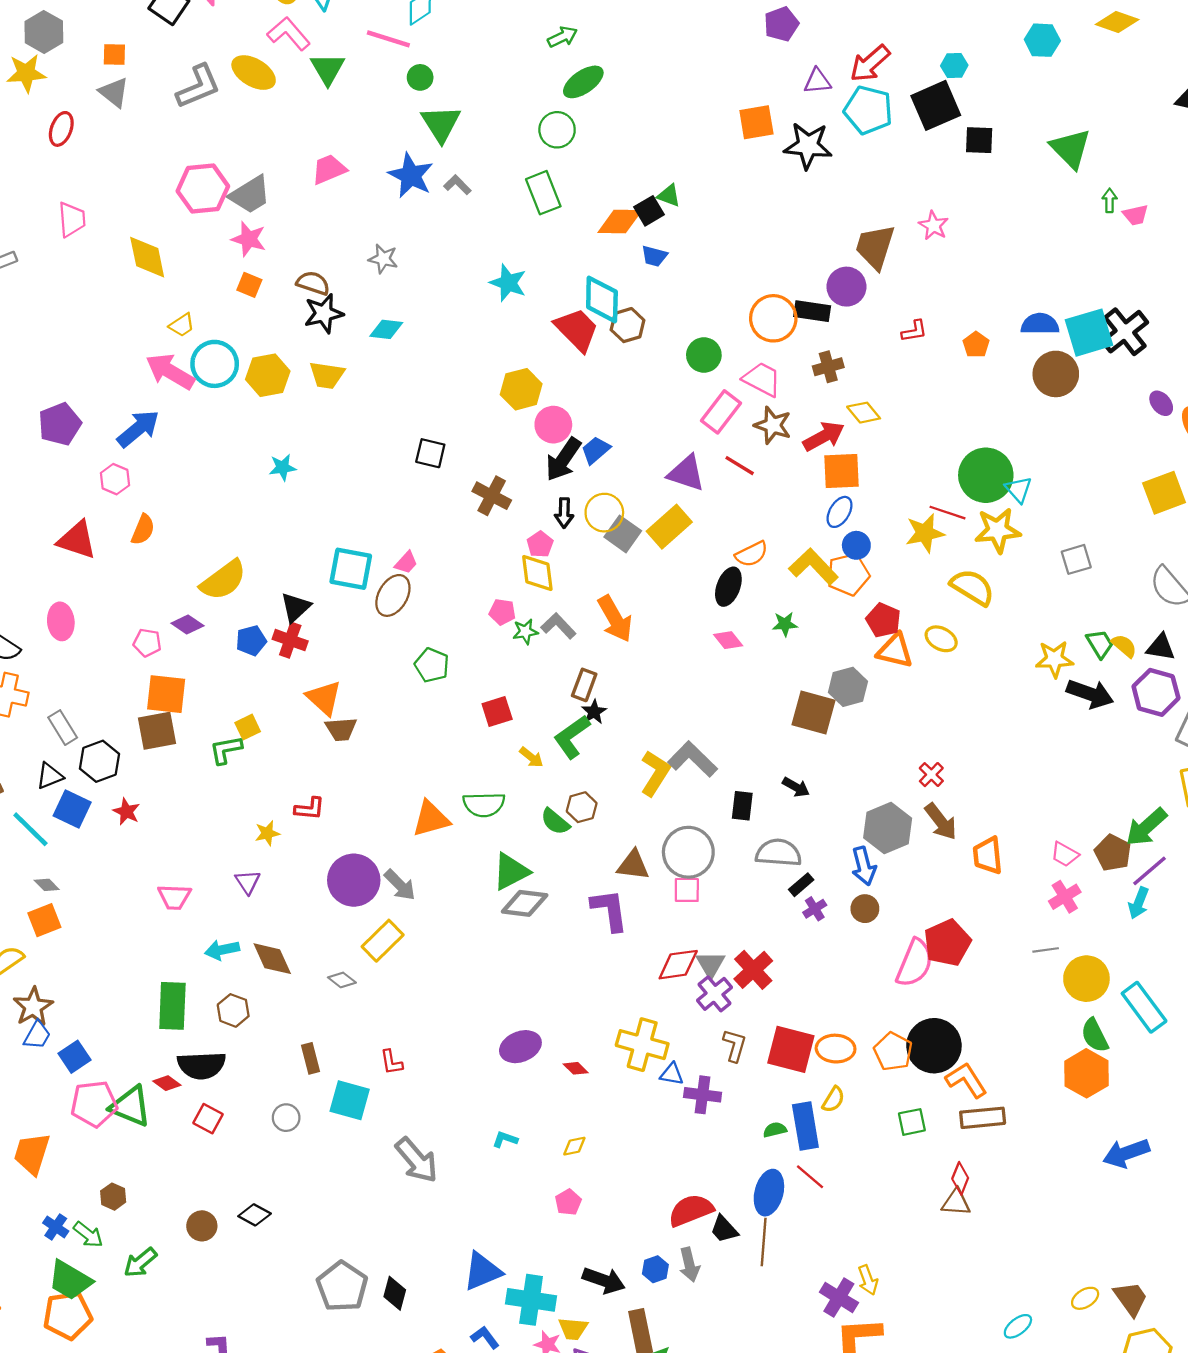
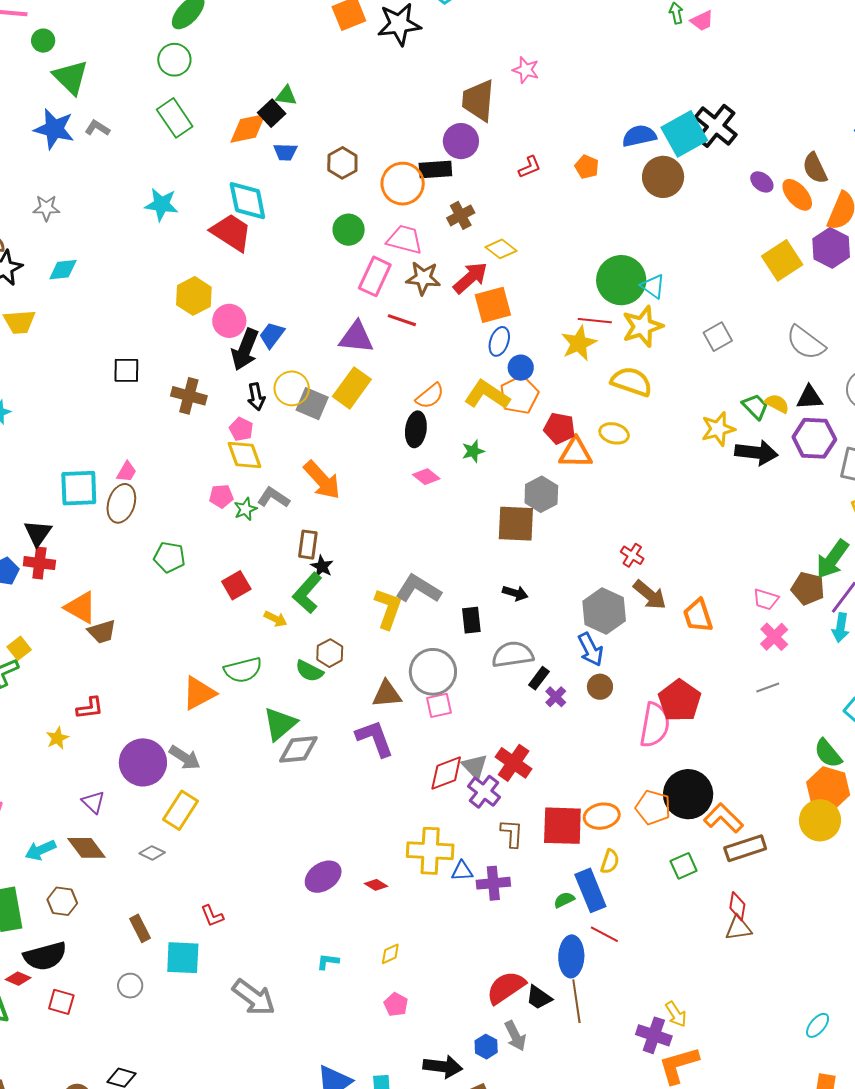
brown hexagon: (628, 325) -> (342, 163), moved
purple triangle: (248, 882) -> (93, 802), moved
yellow circle: (1086, 979) -> (820, 820), moved

